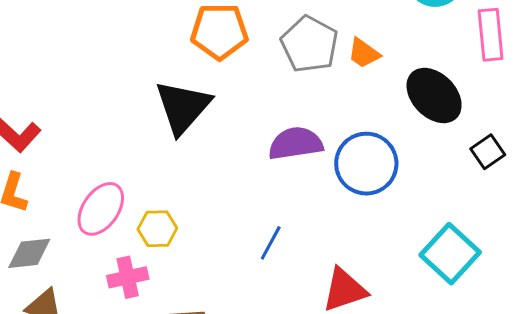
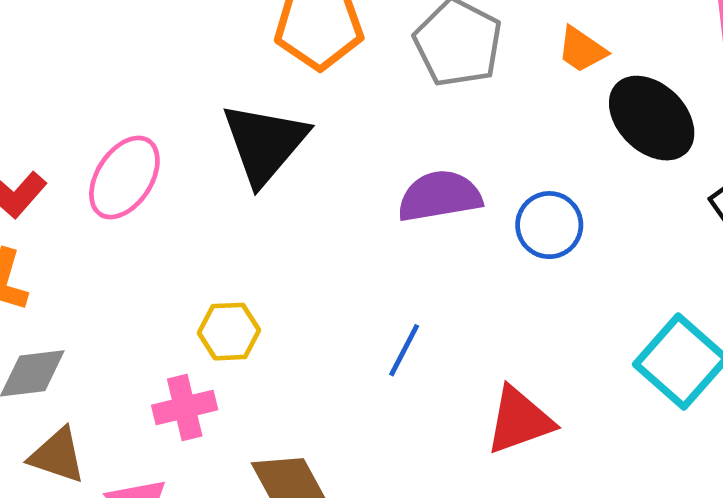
orange trapezoid: (364, 53) -> (582, 50), moved
blue circle: (366, 164) -> (549, 225), size x0.7
pink ellipse: (101, 209) -> (124, 178), moved

